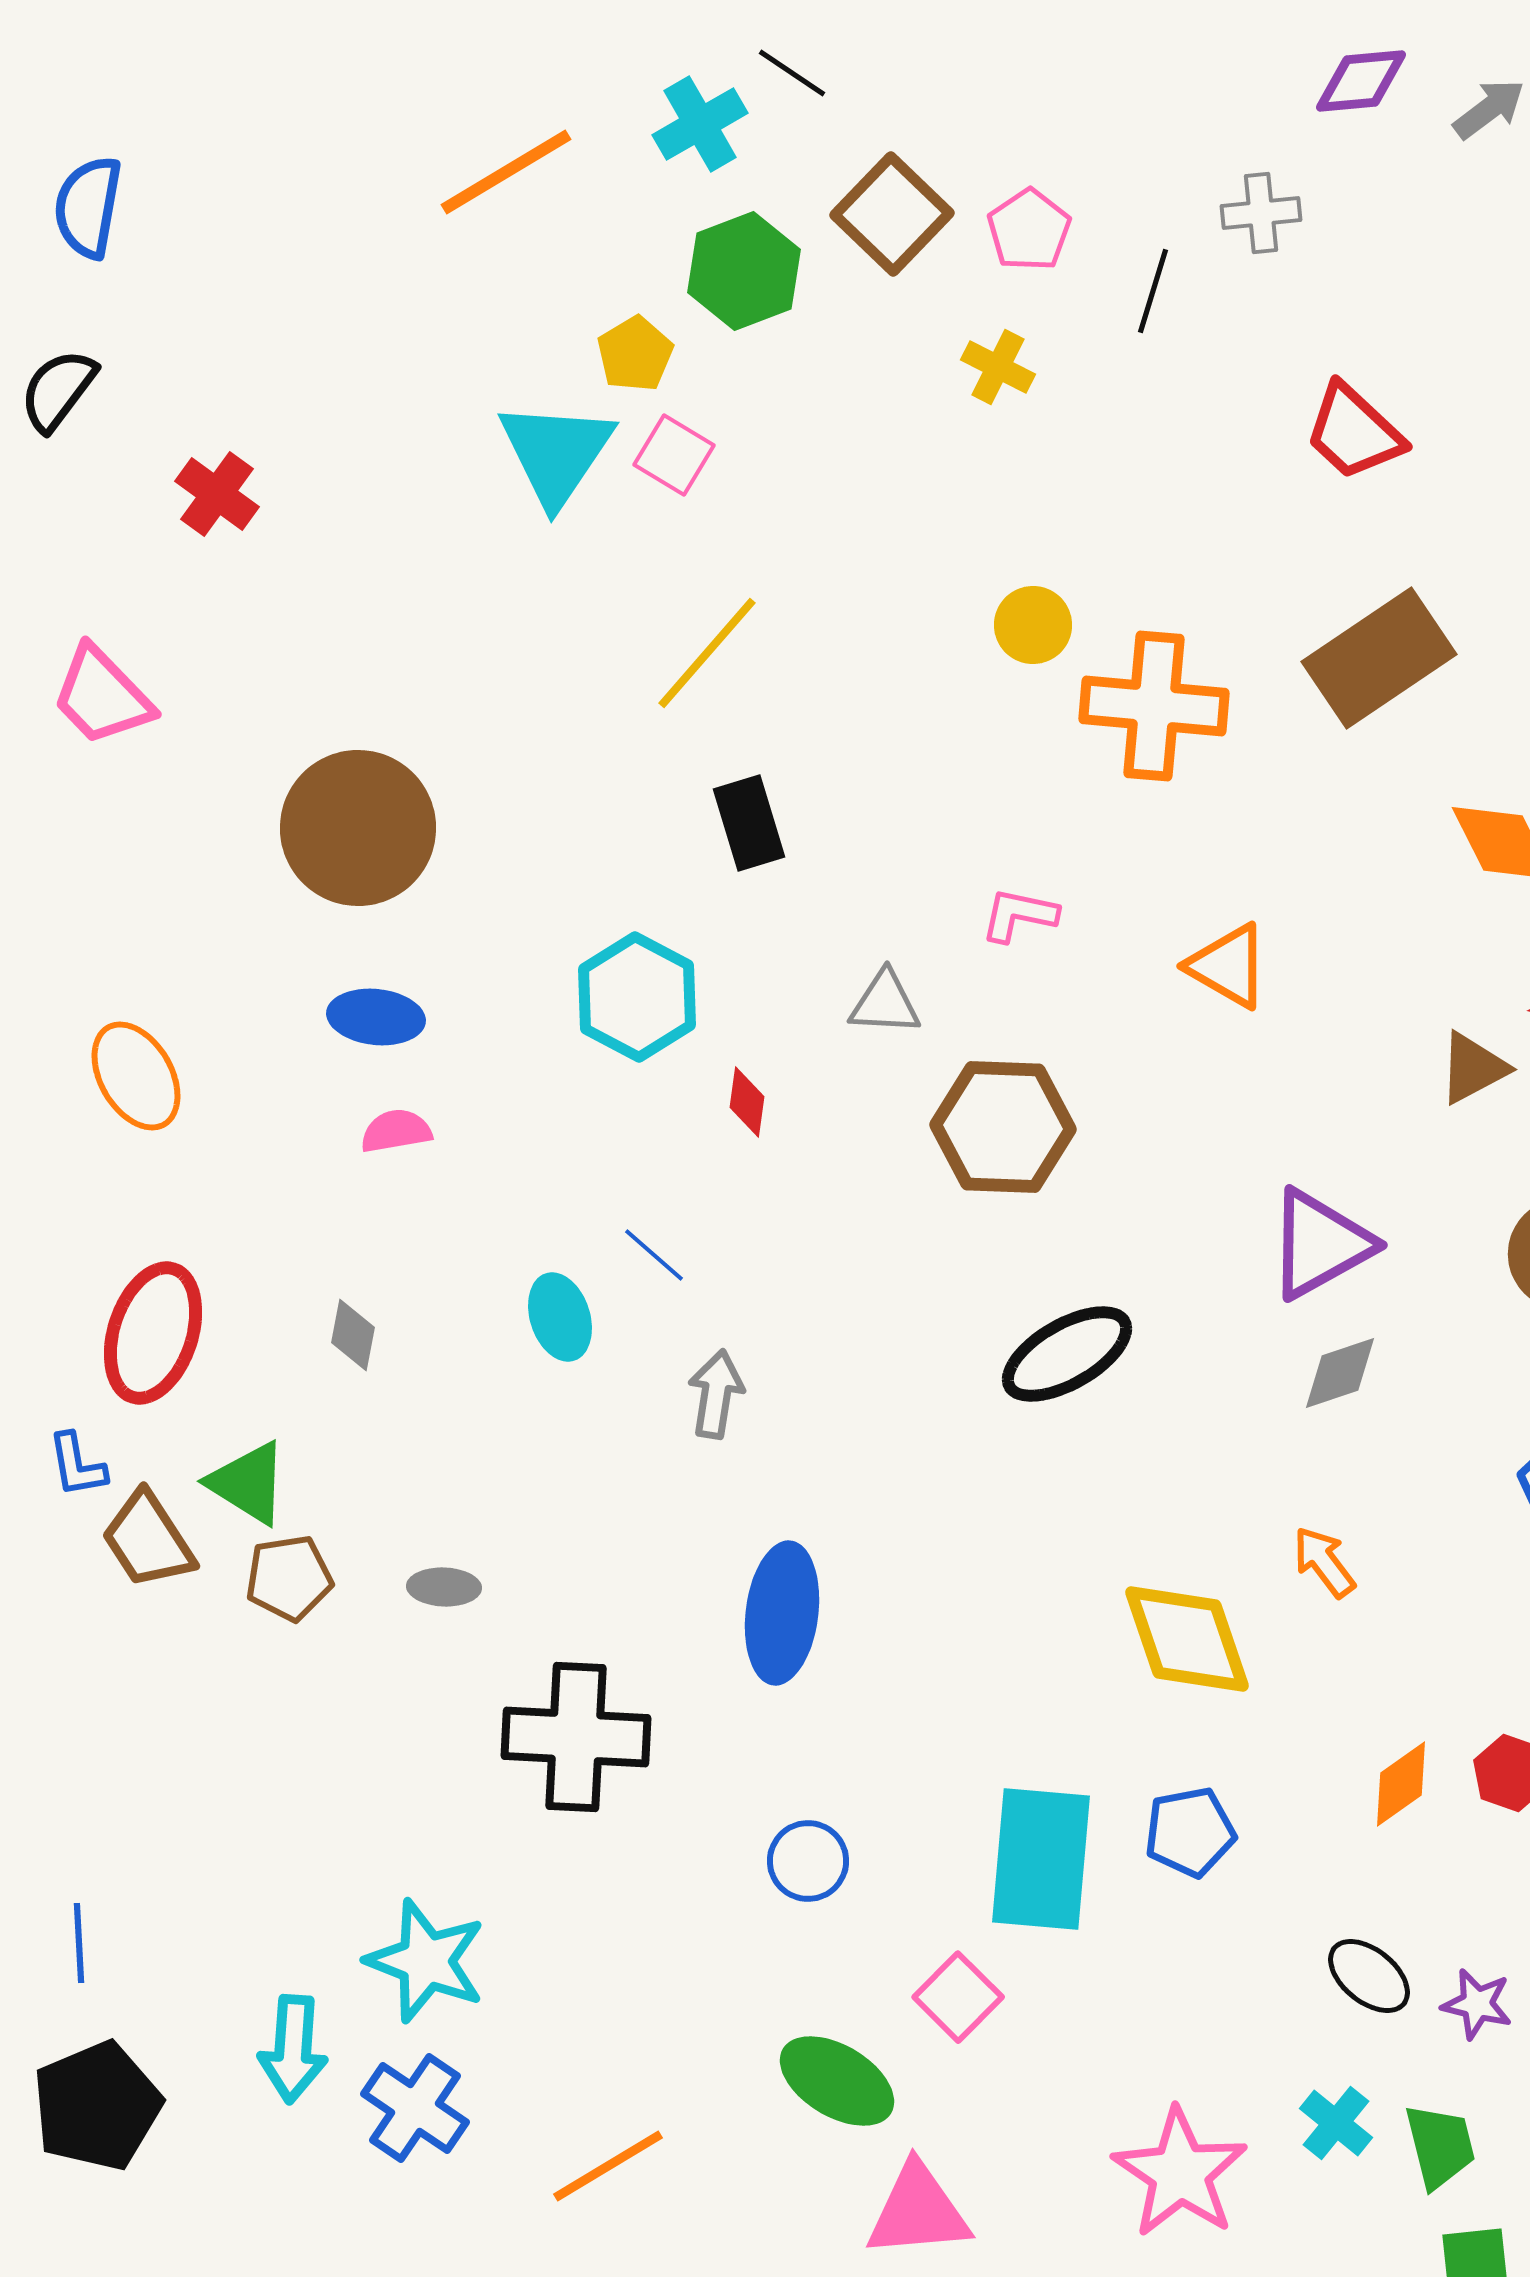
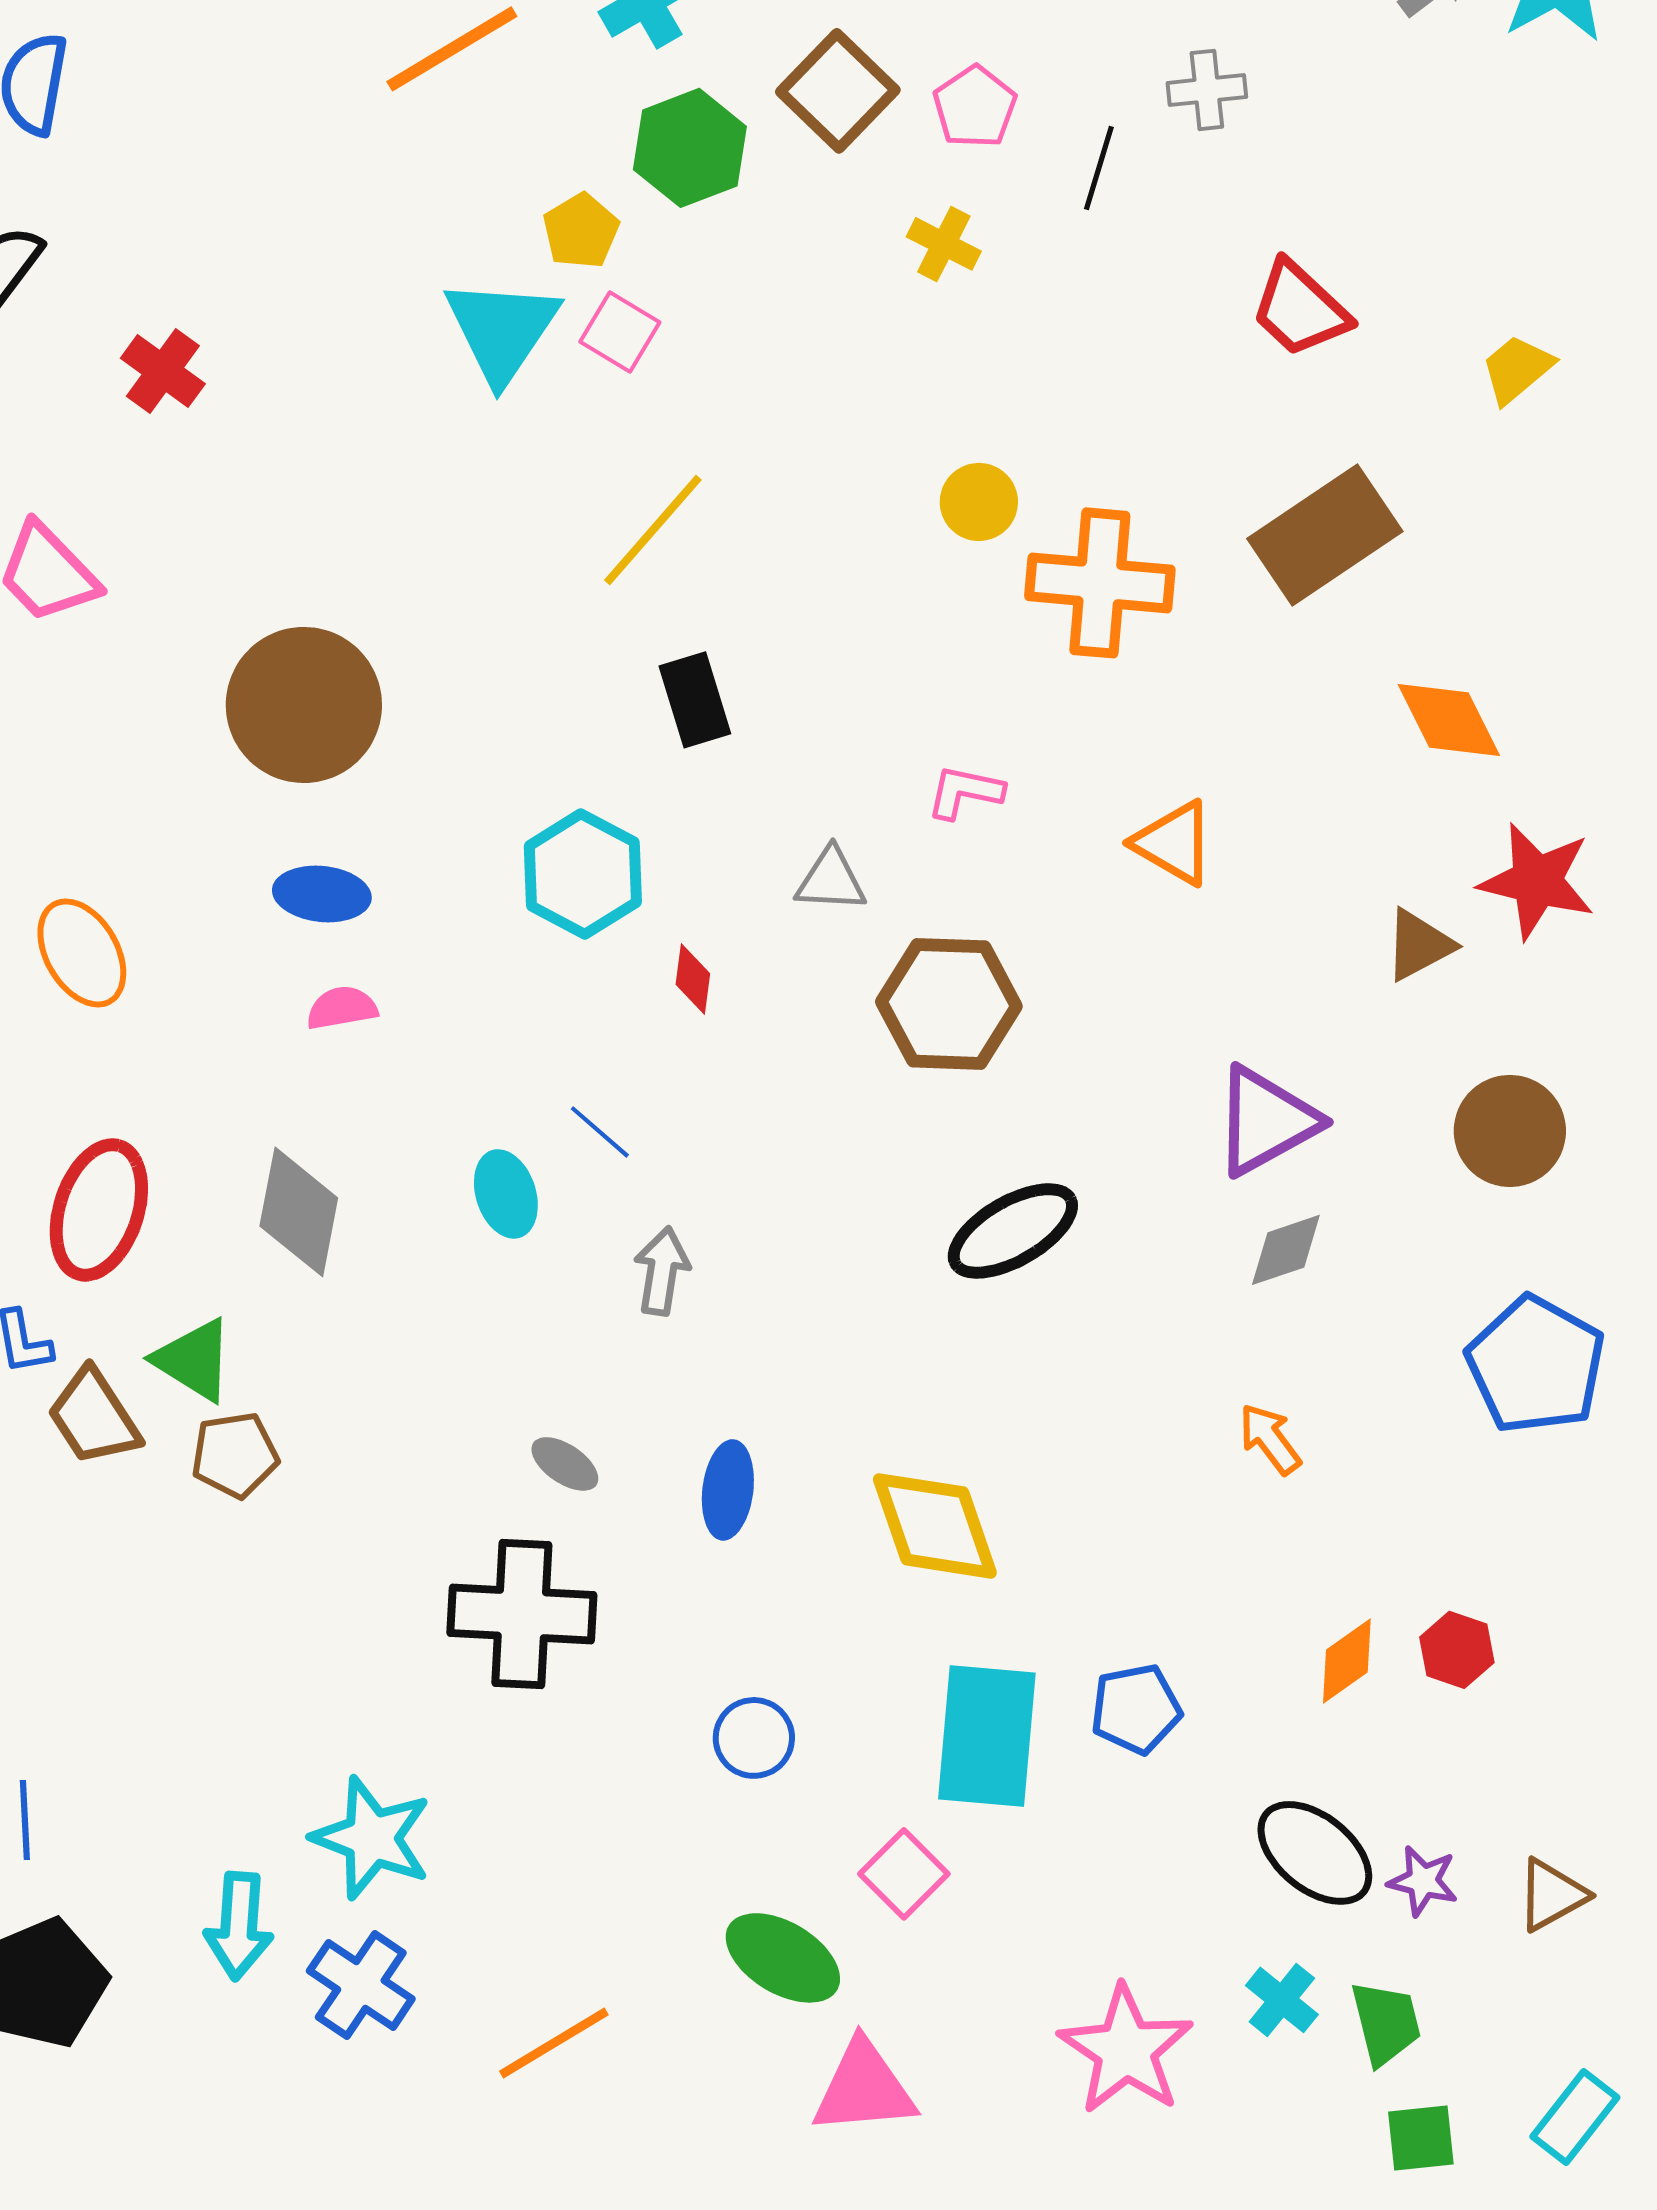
gray diamond: (353, 1335) -> (299, 1212), size x1.8
gray ellipse: (444, 1587) -> (565, 1464), moved, turned 32
blue ellipse: (782, 1613) -> (728, 1490), size x0.7
yellow diamond: (1187, 1639) -> (935, 1526), moved
black ellipse: (1369, 1976) -> (1315, 1853), size x1.4

